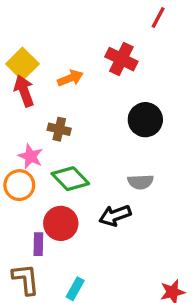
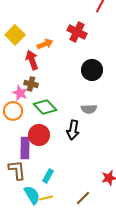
red arrow: (24, 91) -> (32, 60), moved
brown cross: (59, 129) -> (31, 84), moved
black arrow: (115, 215) -> (73, 130), turned -60
purple rectangle: (38, 244) -> (25, 148), size x1.5

